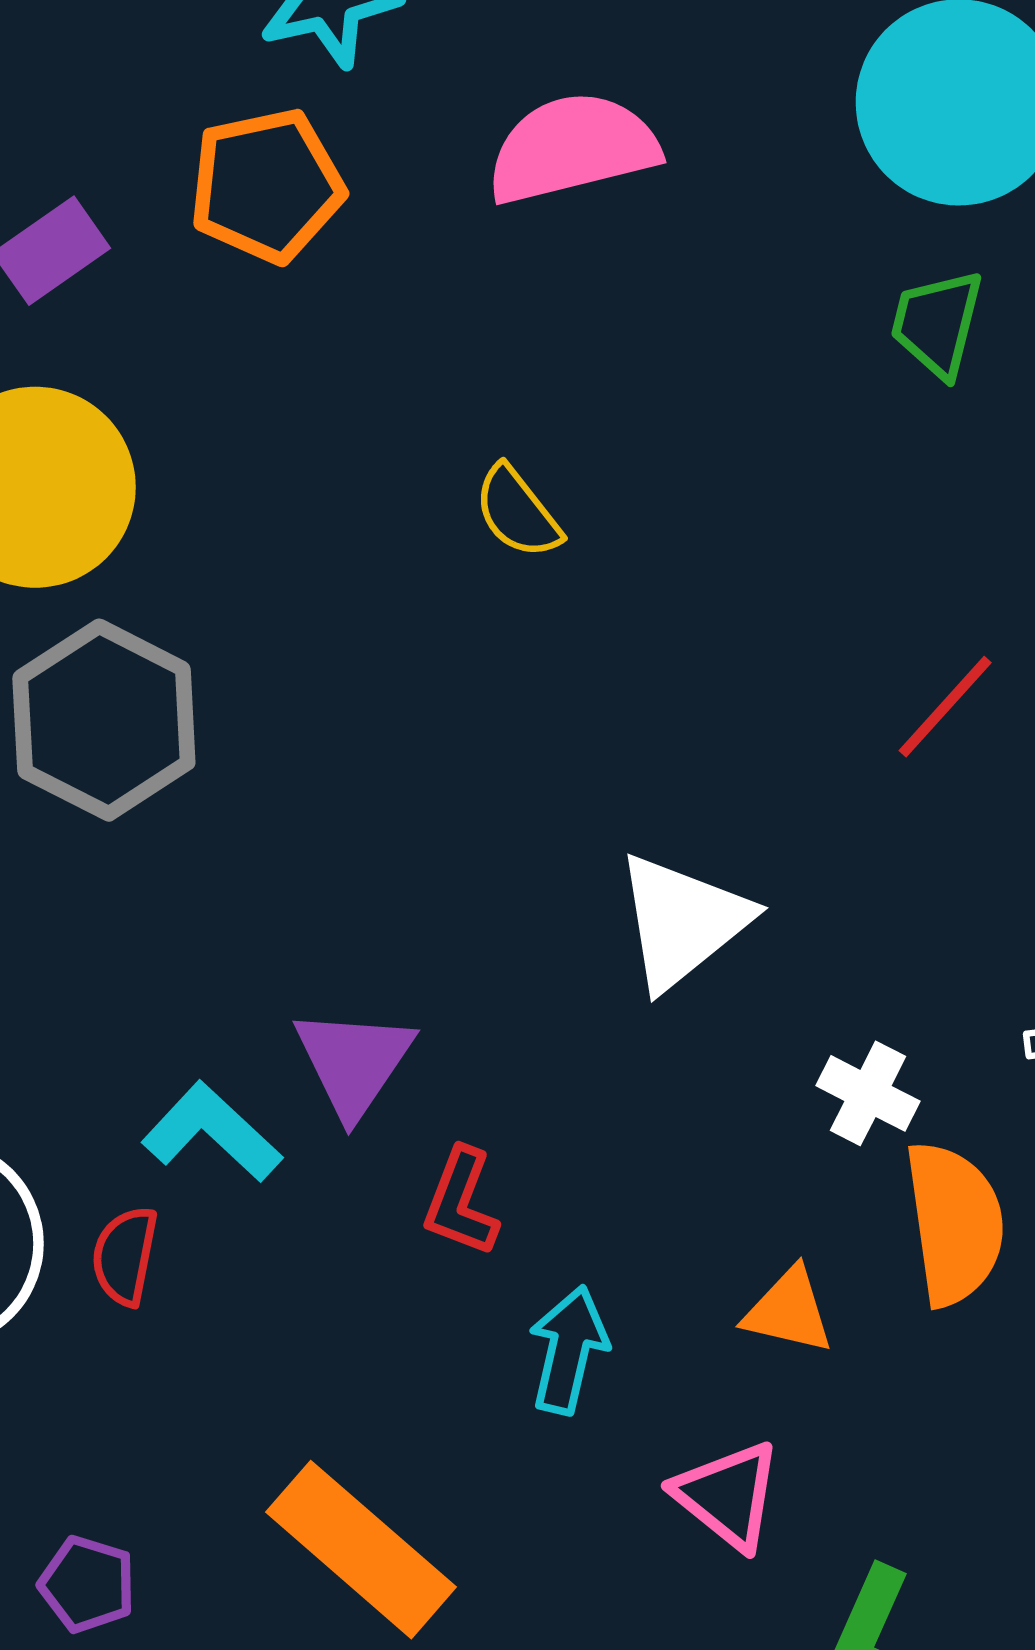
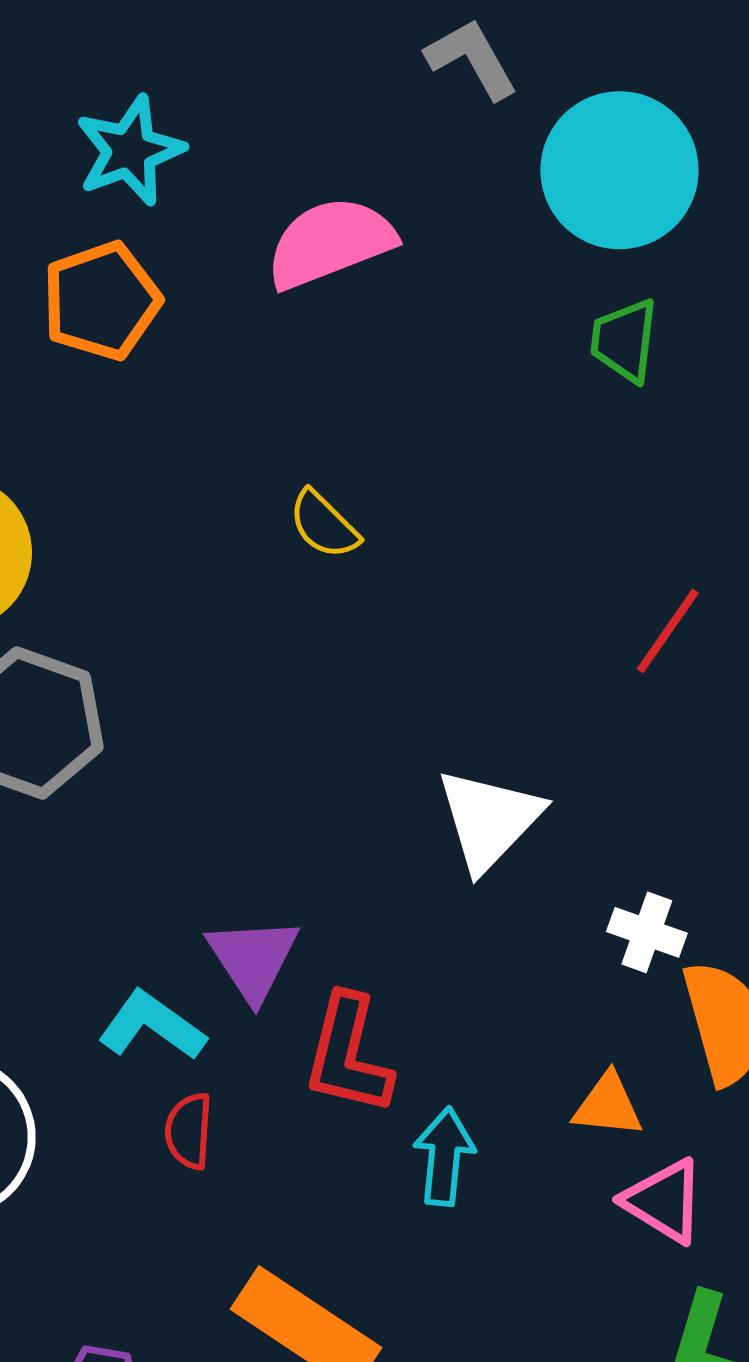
red L-shape: (461, 1202) -> (348, 1055), size x1.5
red semicircle: (125, 1256) -> (189, 1131), moved
pink triangle: (728, 1495) -> (664, 1201), moved

